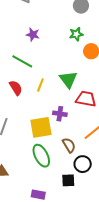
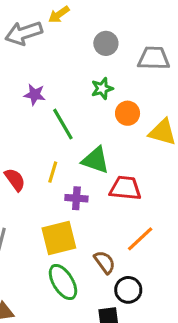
green line: (22, 61) -> (63, 124), moved, turned 35
green triangle: (68, 80) -> (96, 160), turned -30
purple cross: (60, 114) -> (76, 198), moved

